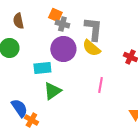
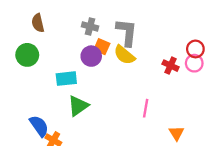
orange square: (55, 15) -> (102, 47), moved
purple circle: (63, 49) -> (91, 56), size x0.7
pink line: (100, 85) -> (146, 108), moved

